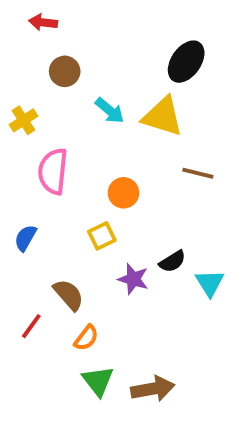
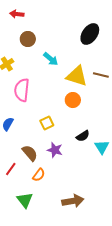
yellow triangle: (163, 116) -> (77, 76), moved
brown line: (198, 173) -> (101, 75), moved
orange circle: (123, 193) -> (73, 100), moved
purple star: (133, 279) -> (55, 150), moved
green triangle: (98, 381) -> (25, 200), moved

